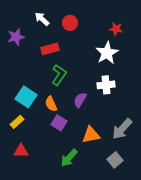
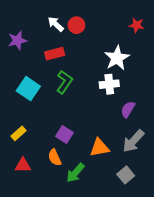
white arrow: (42, 19) -> (56, 24), moved
red star: (116, 29) -> (137, 25), moved
white cross: (106, 85) -> (109, 84), moved
cyan square: (26, 97) -> (28, 89), moved
purple semicircle: (80, 100) -> (128, 109), moved
orange semicircle: (51, 104) -> (55, 157), moved

